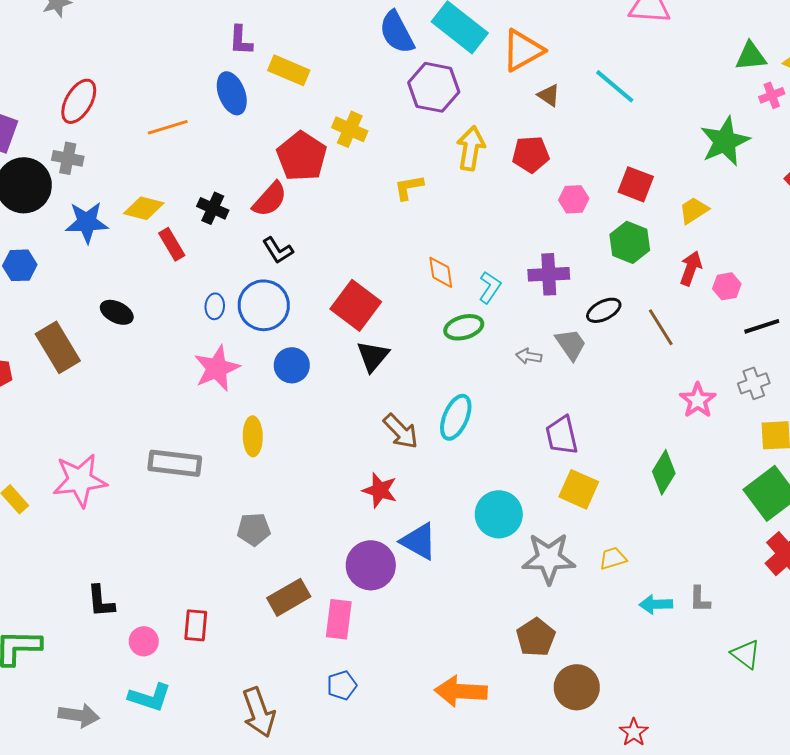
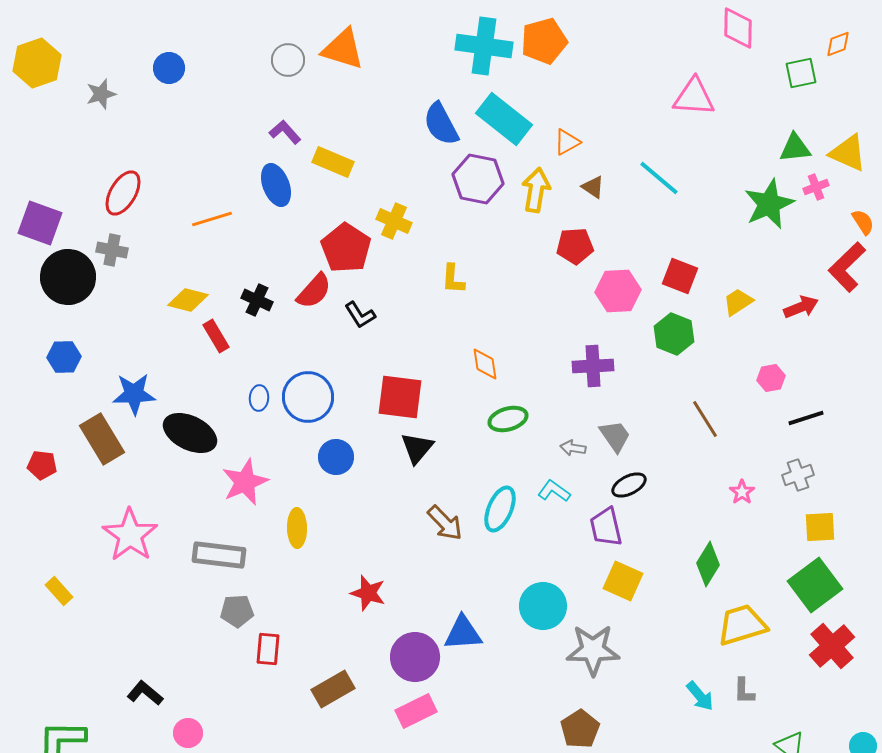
purple L-shape: (241, 40) -> (285, 132), turned 136
orange triangle: (523, 50) -> (567, 142), size x0.6
green star: (725, 141) -> (769, 204), moved
yellow arrow: (471, 148) -> (536, 190), moved
yellow L-shape: (409, 187) -> (453, 279), turned -76
pink hexagon: (574, 199) -> (618, 291), size x1.5
blue star: (87, 222) -> (134, 394), moved
black L-shape: (278, 250) -> (360, 315), moved
red arrow: (691, 268) -> (801, 307), moved, turned 48
cyan L-shape: (490, 287) -> (554, 491), moved, turned -88
red square: (356, 305) -> (400, 397), turned -30
black ellipse: (604, 310) -> (629, 485), moved
black ellipse: (117, 312) -> (190, 433), moved, size x1.6
pink star: (217, 368) -> (245, 482), moved
pink star: (698, 400) -> (742, 492), size x0.7
pink star: (80, 480) -> (130, 535), moved, turned -30
red star: (380, 490) -> (368, 593), moved
gray pentagon: (254, 529) -> (237, 611), moved
blue triangle: (419, 541) -> (463, 633), turned -33
yellow trapezoid: (613, 558) -> (742, 625), moved, size x1.8
black L-shape: (101, 601) -> (145, 693), turned 135
cyan arrow: (656, 604) -> (700, 696), turned -128
pink rectangle: (339, 619) -> (416, 711), moved, turned 57
red rectangle: (196, 625) -> (268, 649), moved

